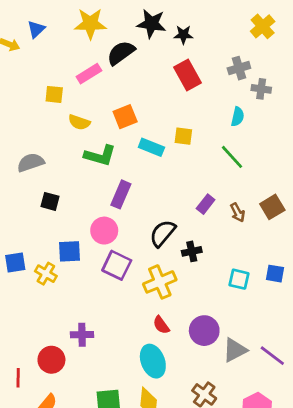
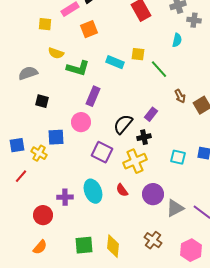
orange square: (125, 117) -> (89, 29), moved
yellow semicircle: (79, 122) -> (56, 53), moved
green line: (232, 157) -> (159, 69), moved
purple rectangle: (206, 204) -> (151, 114), moved
brown arrow: (238, 213) -> (180, 96), moved
purple square: (117, 265) -> (102, 152), moved
yellow cross: (160, 282) -> (135, 161), moved
cyan ellipse: (153, 361) -> (93, 191), moved
red line: (18, 378) -> (21, 176), moved, turned 40

